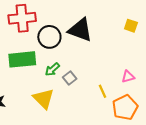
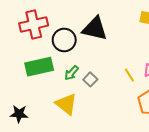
yellow line: (103, 91) -> (129, 75), moved

